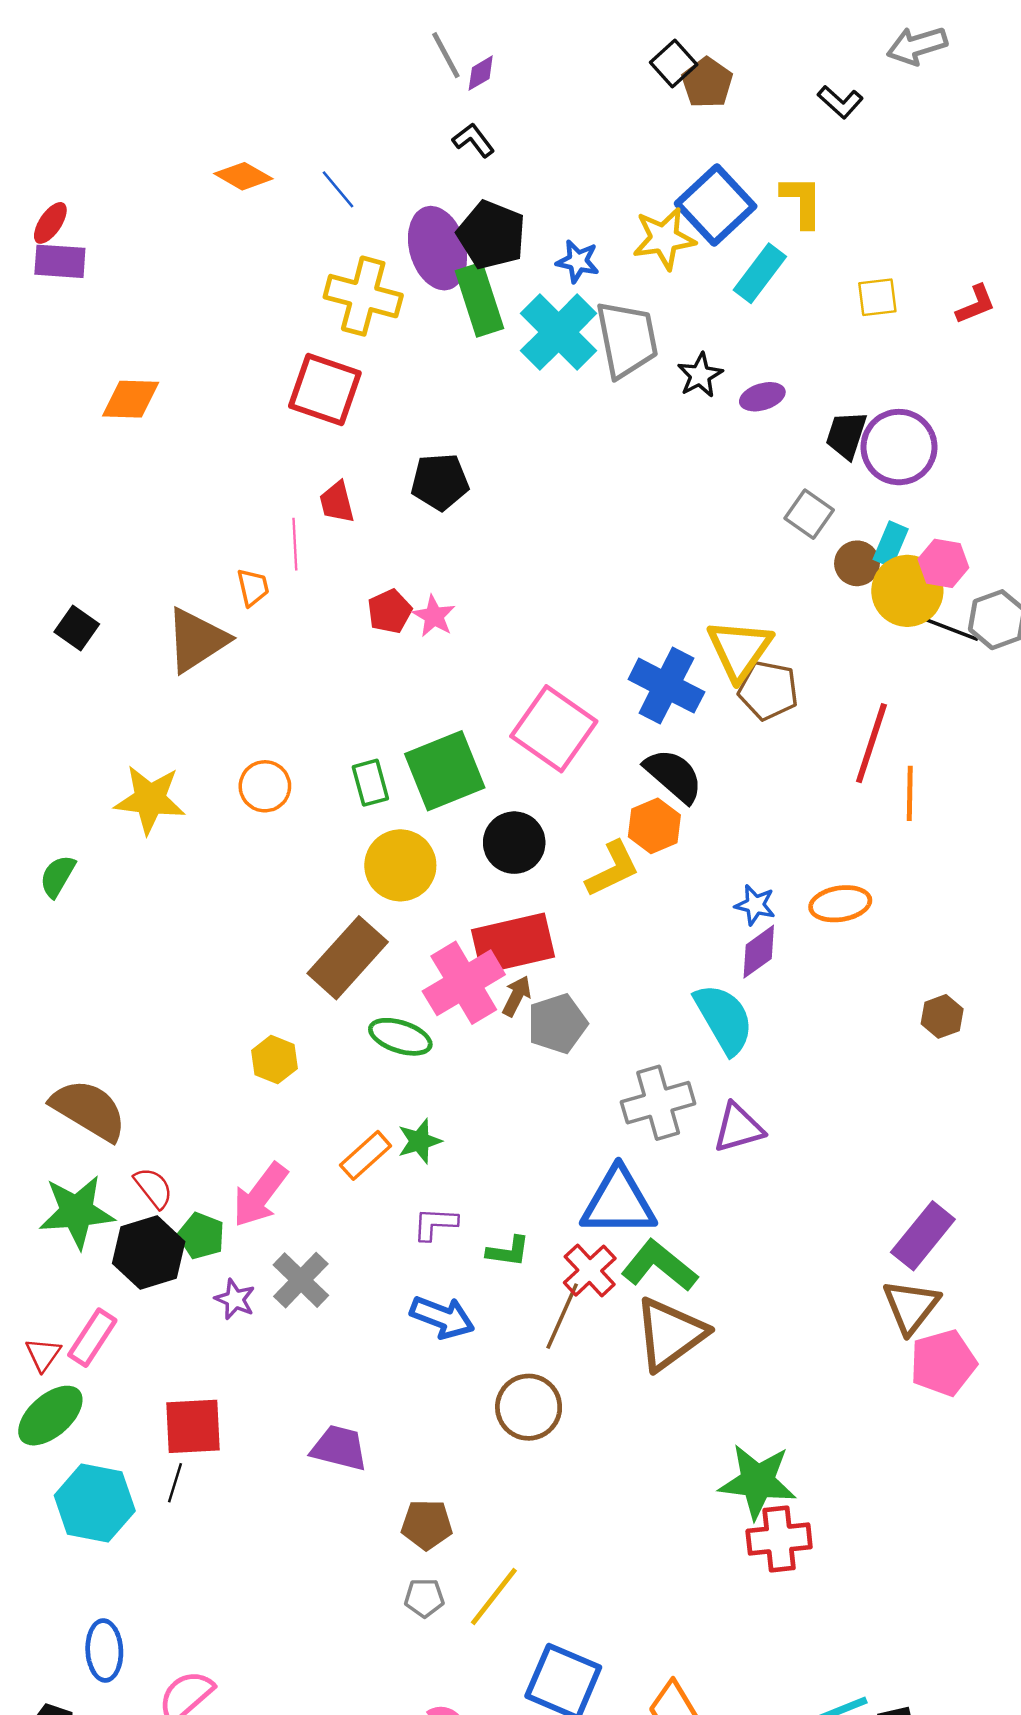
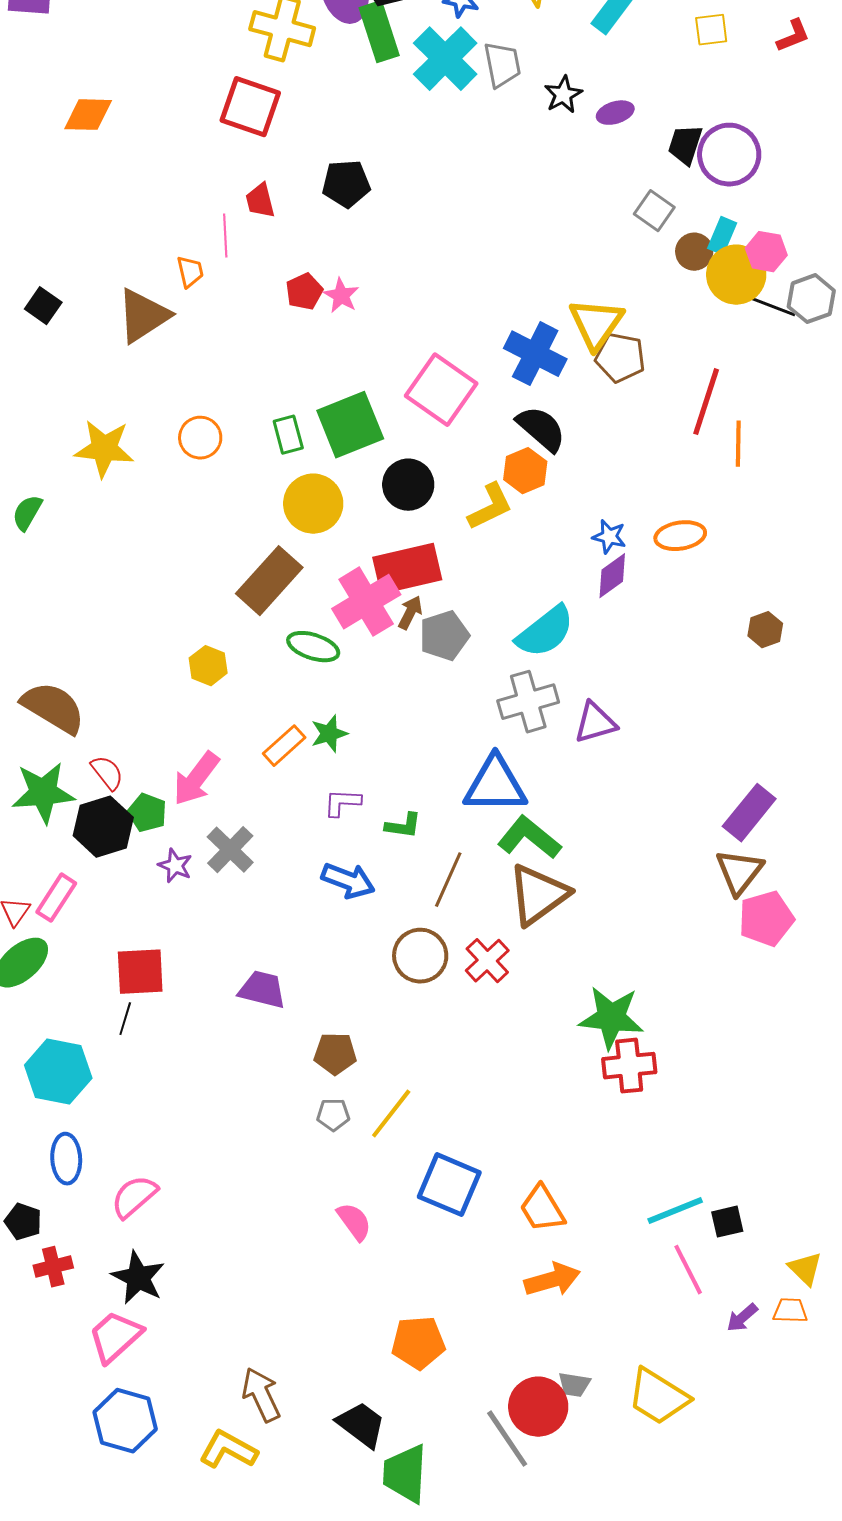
gray trapezoid: (627, 339) -> (502, 65), size x0.7
cyan semicircle: (724, 1019) -> (545, 632), moved, turned 82
red cross: (590, 1271) -> (487, 961), moved
cyan hexagon: (95, 1503) -> (58, 1072), moved

